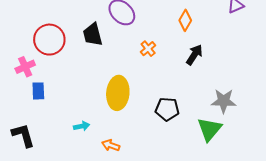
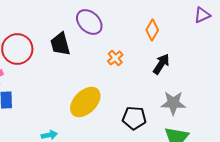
yellow ellipse: (118, 93) -> (85, 102), turned 40
gray star: (224, 101) -> (173, 103), moved

